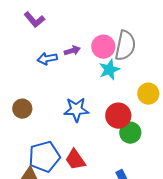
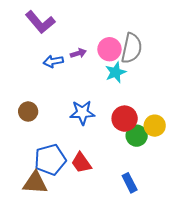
purple L-shape: (34, 20) -> (40, 22), size x1.4
yellow circle: (148, 94) -> (155, 126), moved

